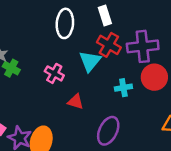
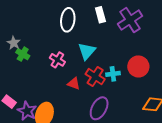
red cross: (109, 45) -> (95, 77), moved
purple cross: (143, 46) -> (130, 20), moved, turned -30

